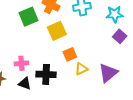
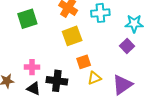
green square: (28, 17) -> (27, 19), moved
purple square: (120, 36) -> (127, 46), moved

